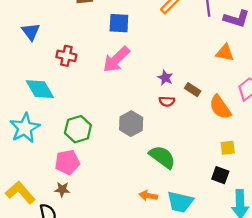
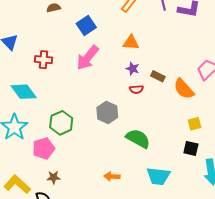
blue square: (119, 23) -> (86, 26), turned -30
orange triangle: (225, 53) -> (131, 43), moved
pink pentagon: (67, 162) -> (44, 148), moved
orange arrow: (148, 196) -> (112, 176), moved

